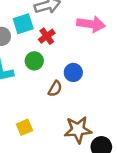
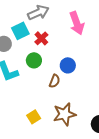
pink arrow: (91, 24) -> (77, 23), turned 70
brown star: (78, 130) -> (65, 114), moved

